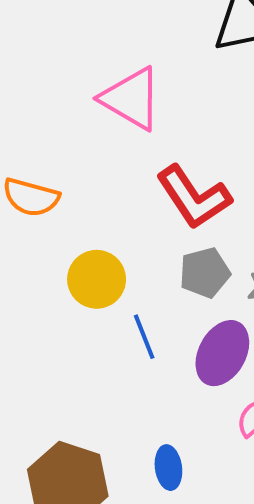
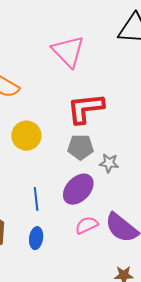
red L-shape: (194, 197) -> (85, 108), turned 102
blue line: (144, 337) -> (36, 199), moved

